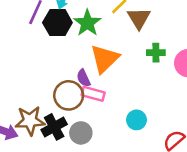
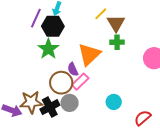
green star: (87, 23) -> (48, 49), moved
green cross: (156, 53) -> (117, 42), moved
pink rectangle: (93, 94) -> (80, 82), turned -60
gray circle: (81, 133) -> (70, 103), moved

